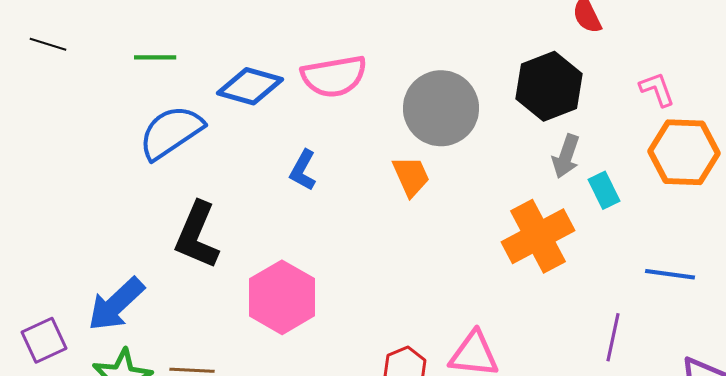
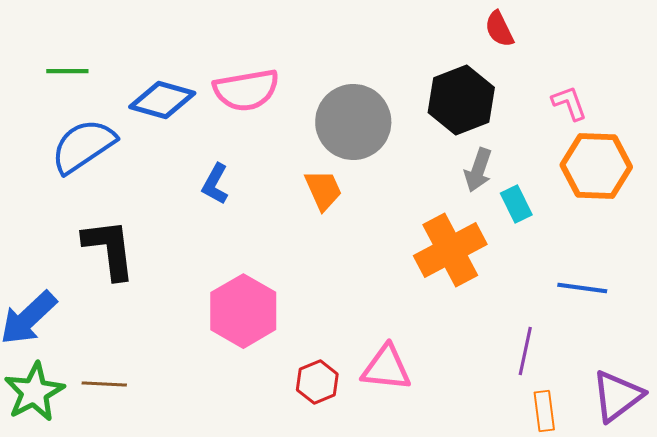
black L-shape: (197, 235) -> (109, 249), turned 150
pink hexagon: (282, 297) -> (243, 311), moved

